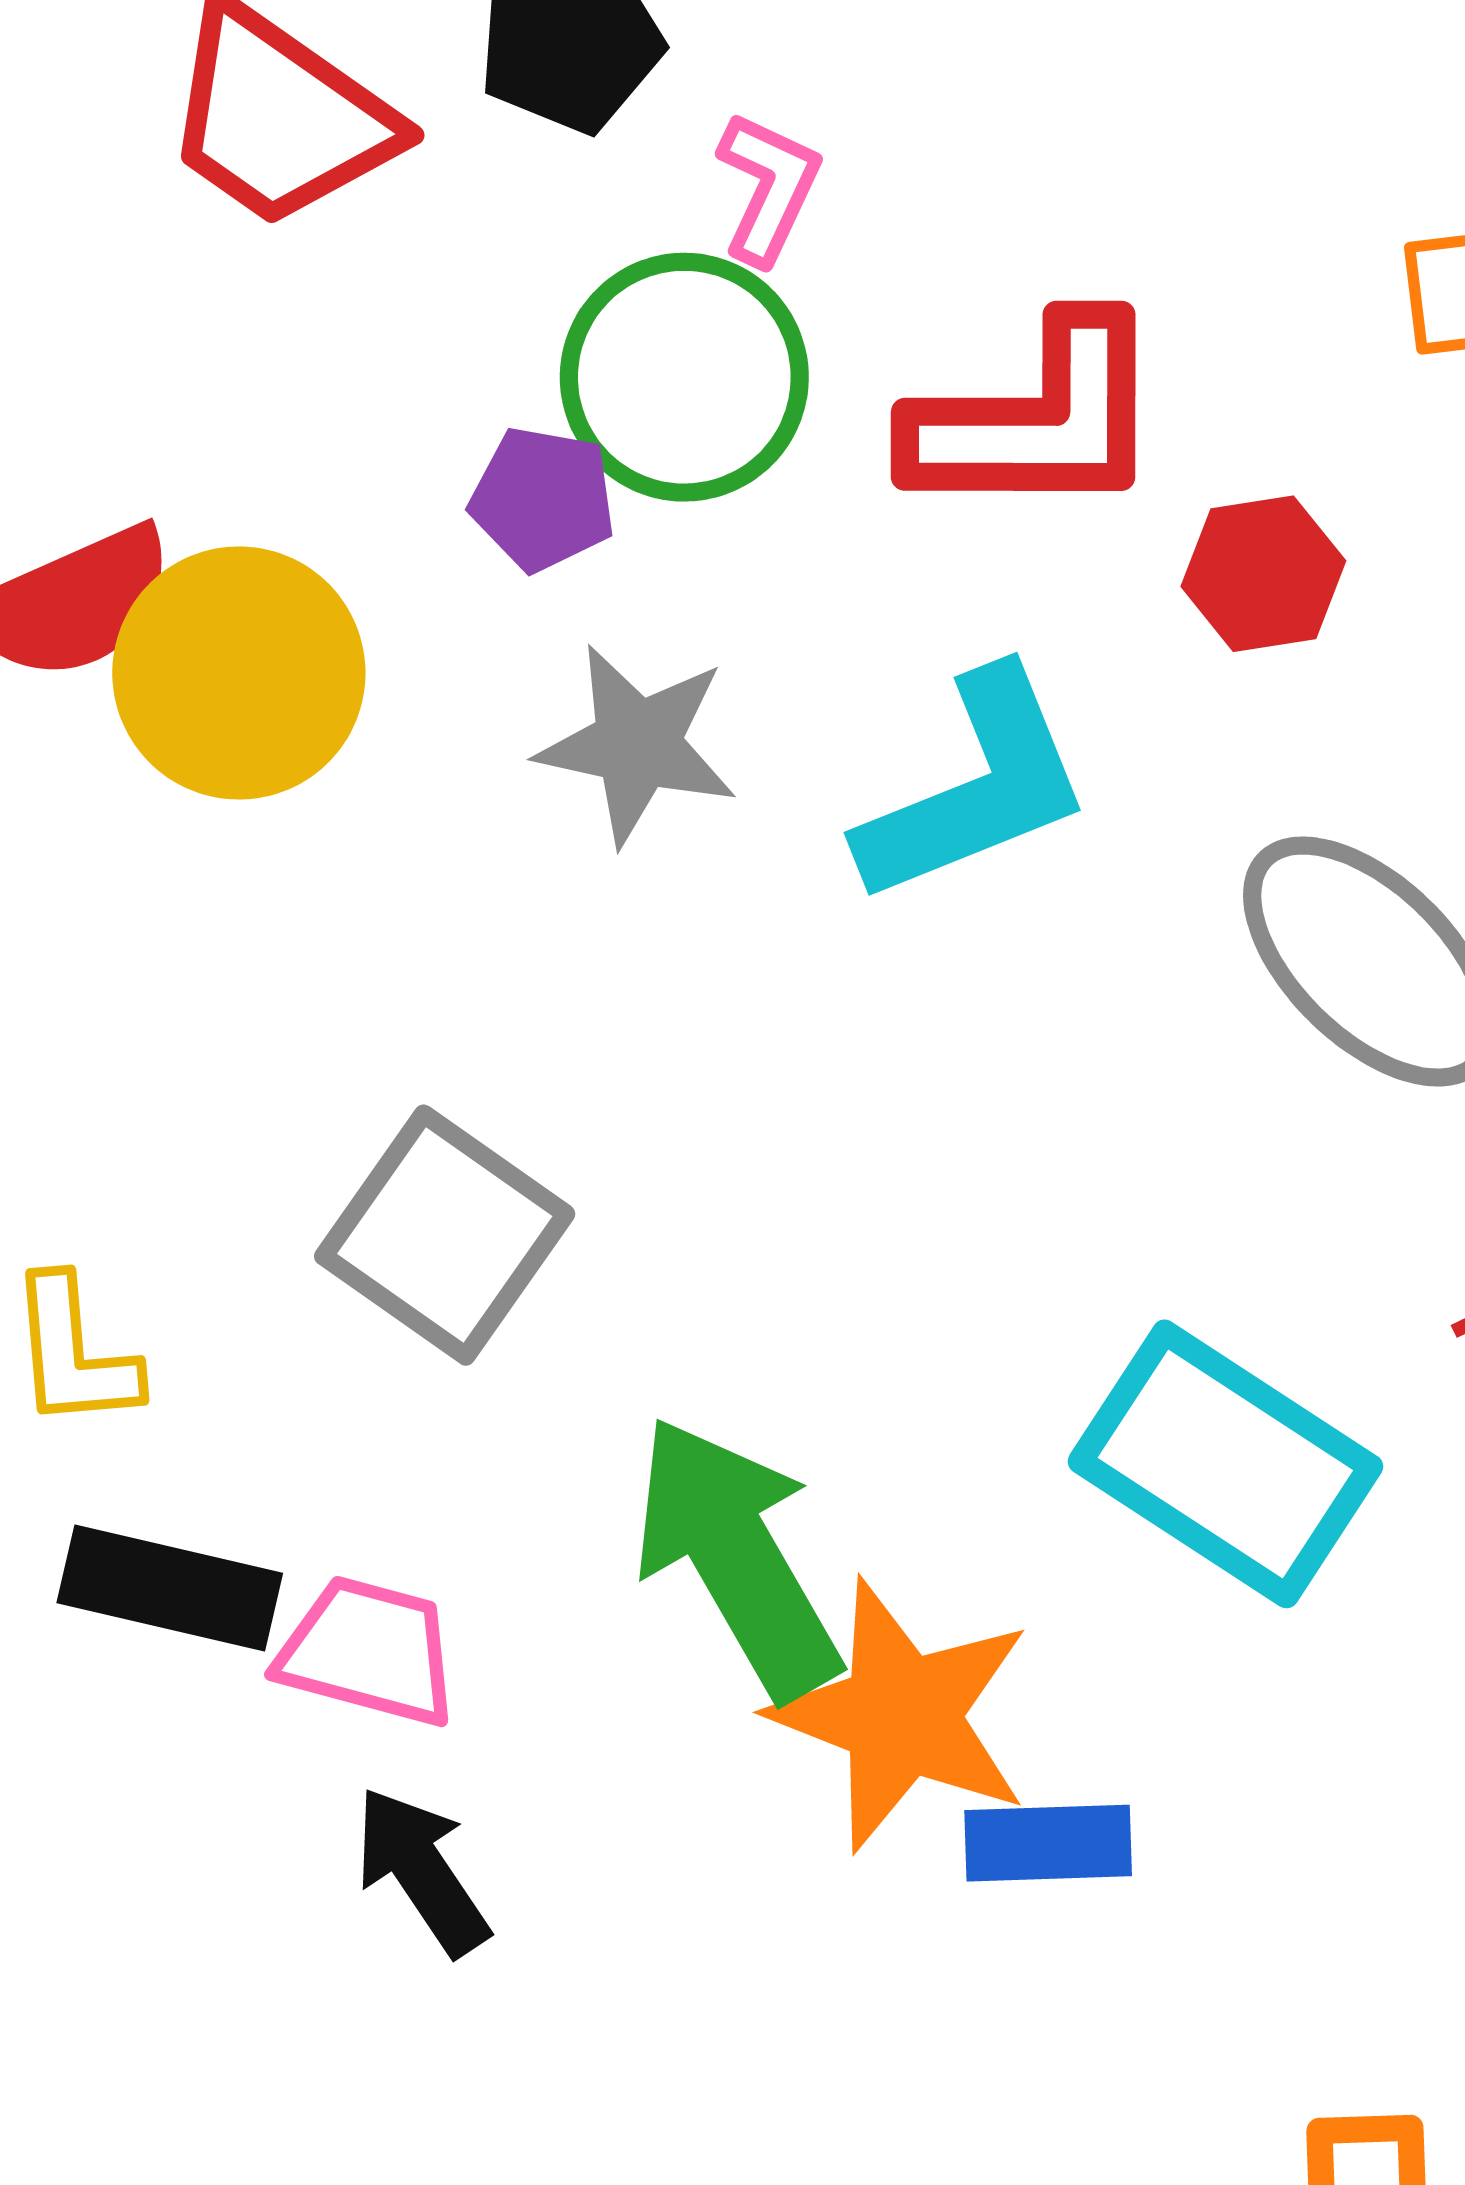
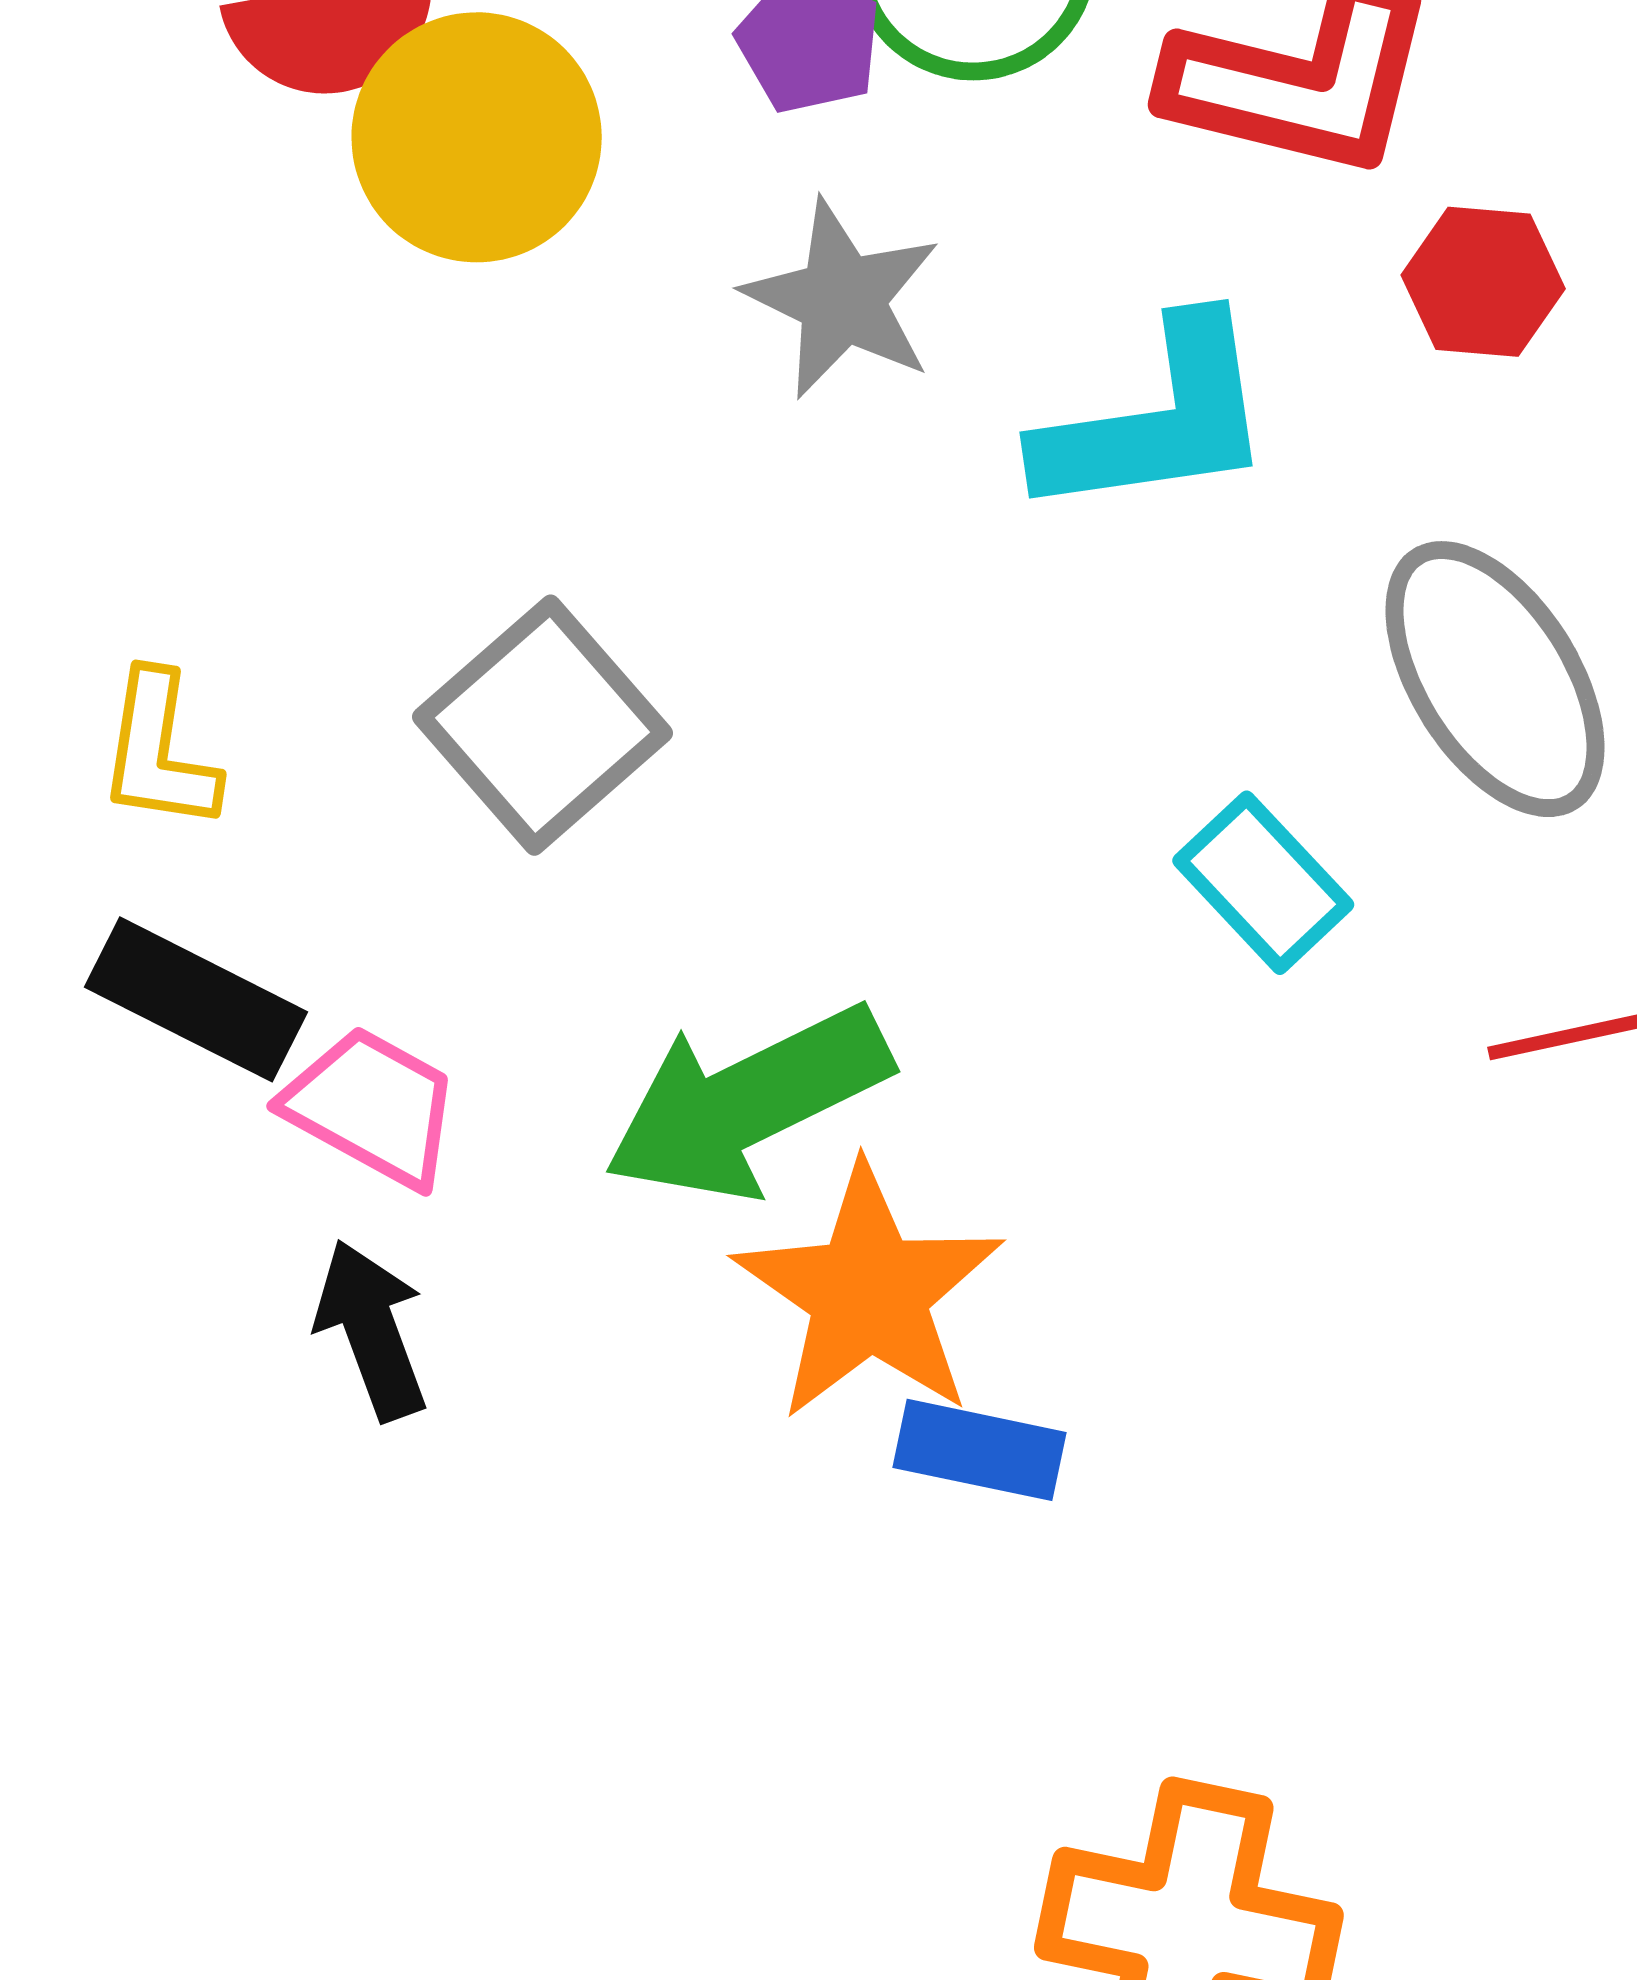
cyan rectangle: (1225, 1464) -> (1263, 883), moved, size x0.6
green arrow: (737, 1557) -> (747, 1103), turned -100

